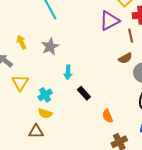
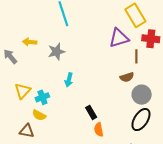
yellow arrow: (21, 42) -> (30, 42), turned -72
yellow triangle: (20, 83) -> (23, 91), moved
black rectangle: (84, 93) -> (91, 112), moved

